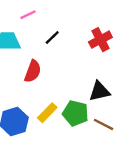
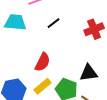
red semicircle: (33, 71) -> (43, 62), moved

